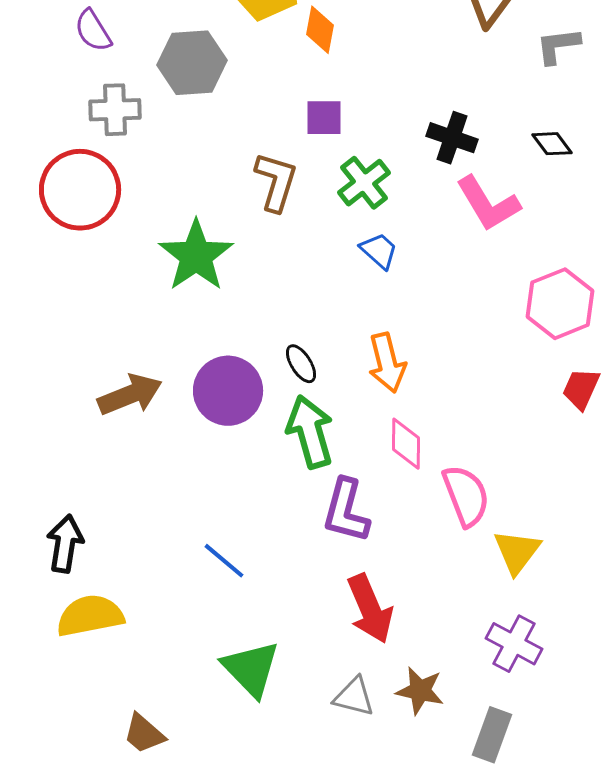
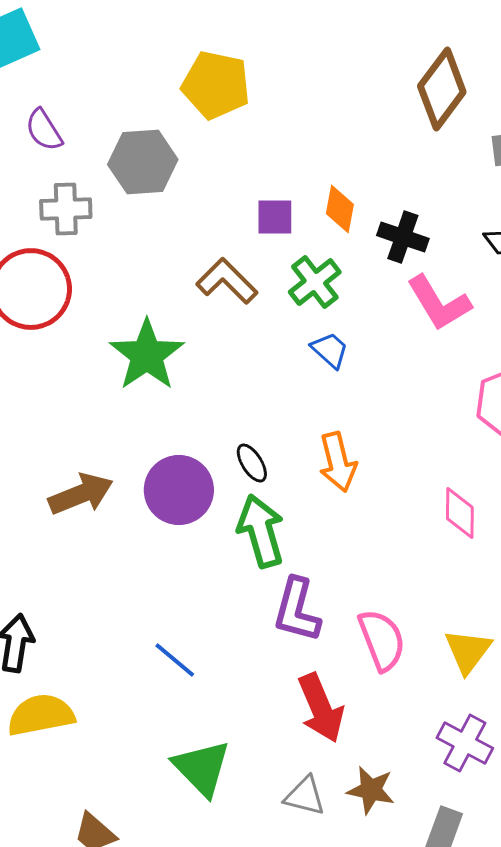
orange diamond: (320, 30) -> (340, 209), moved
brown L-shape: (276, 182) -> (227, 281), turned -62
pink diamond: (406, 444) -> (460, 513), moved
pink semicircle: (466, 496) -> (382, 640), moved

